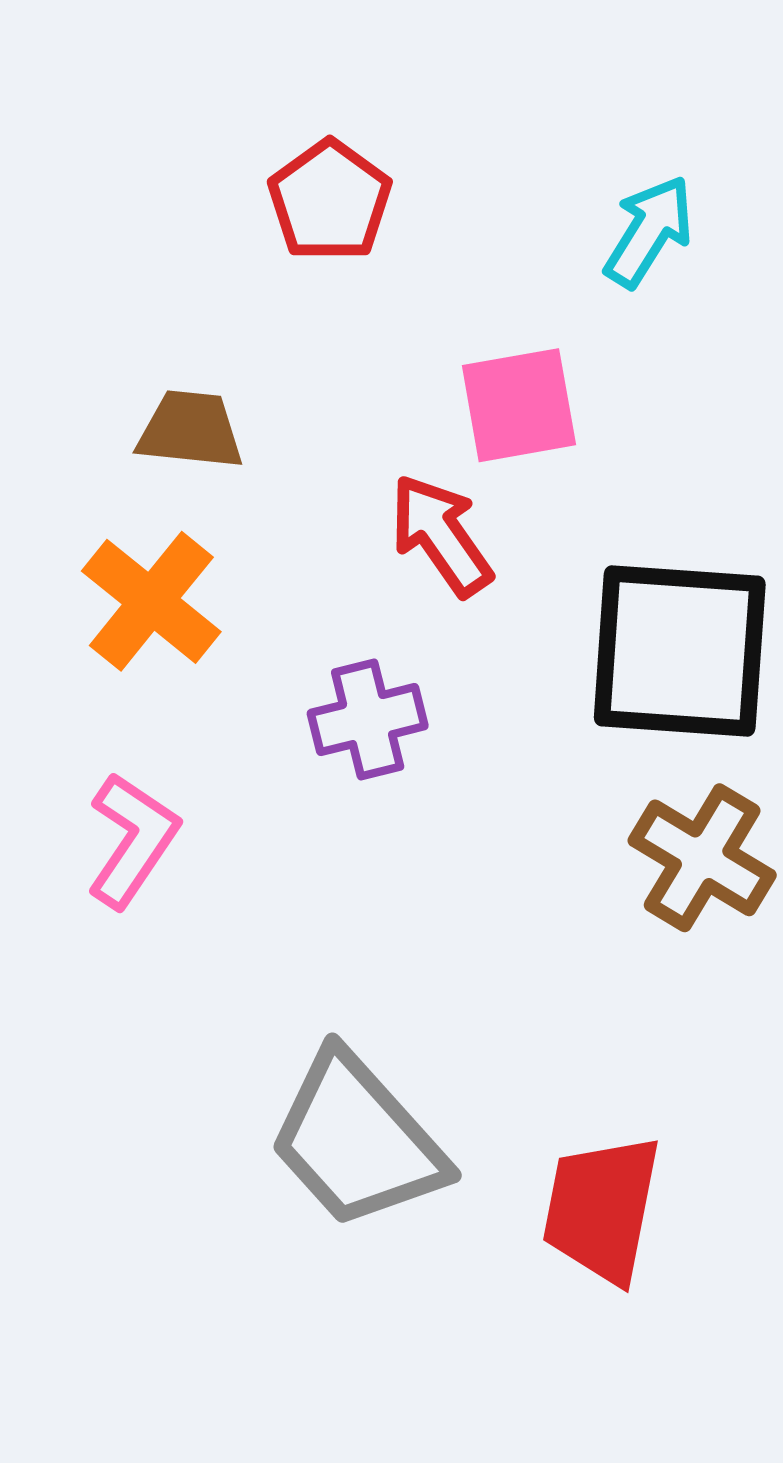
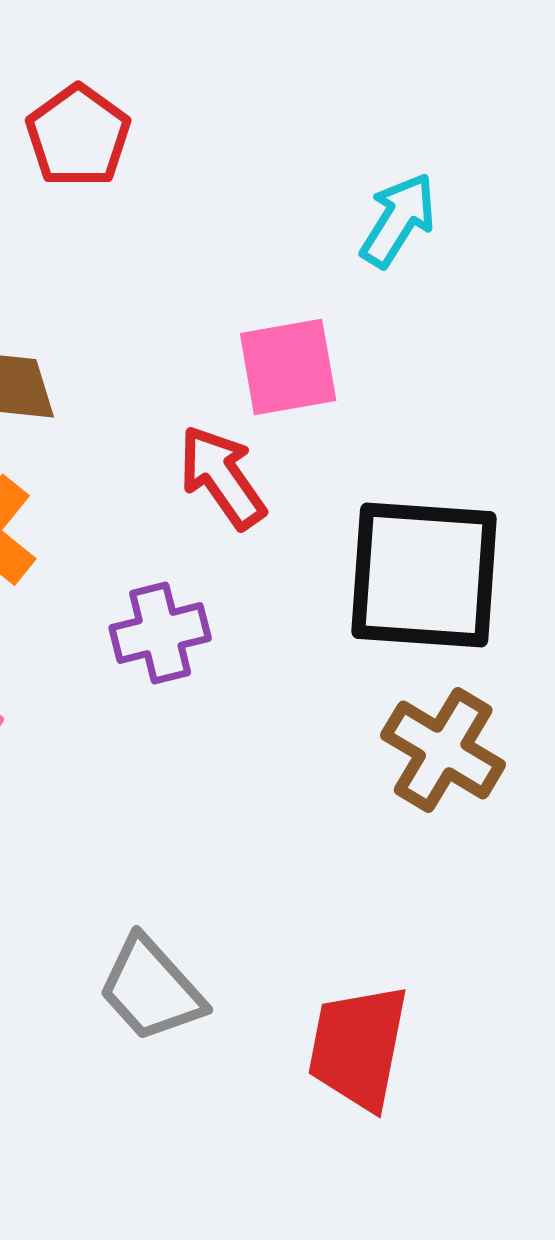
red pentagon: (330, 201) -> (78, 136), moved
gray trapezoid: (357, 1140) -> (151, 989), size x0.7

